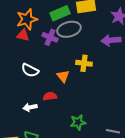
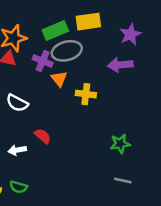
orange triangle: (63, 76) -> (59, 79), moved
red semicircle: (50, 96) -> (43, 136), turned 48
green star: (78, 122) -> (120, 144), moved

